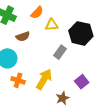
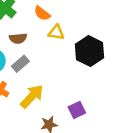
orange semicircle: (37, 13) -> (42, 13), turned 72
gray rectangle: (60, 52) -> (20, 64), moved

